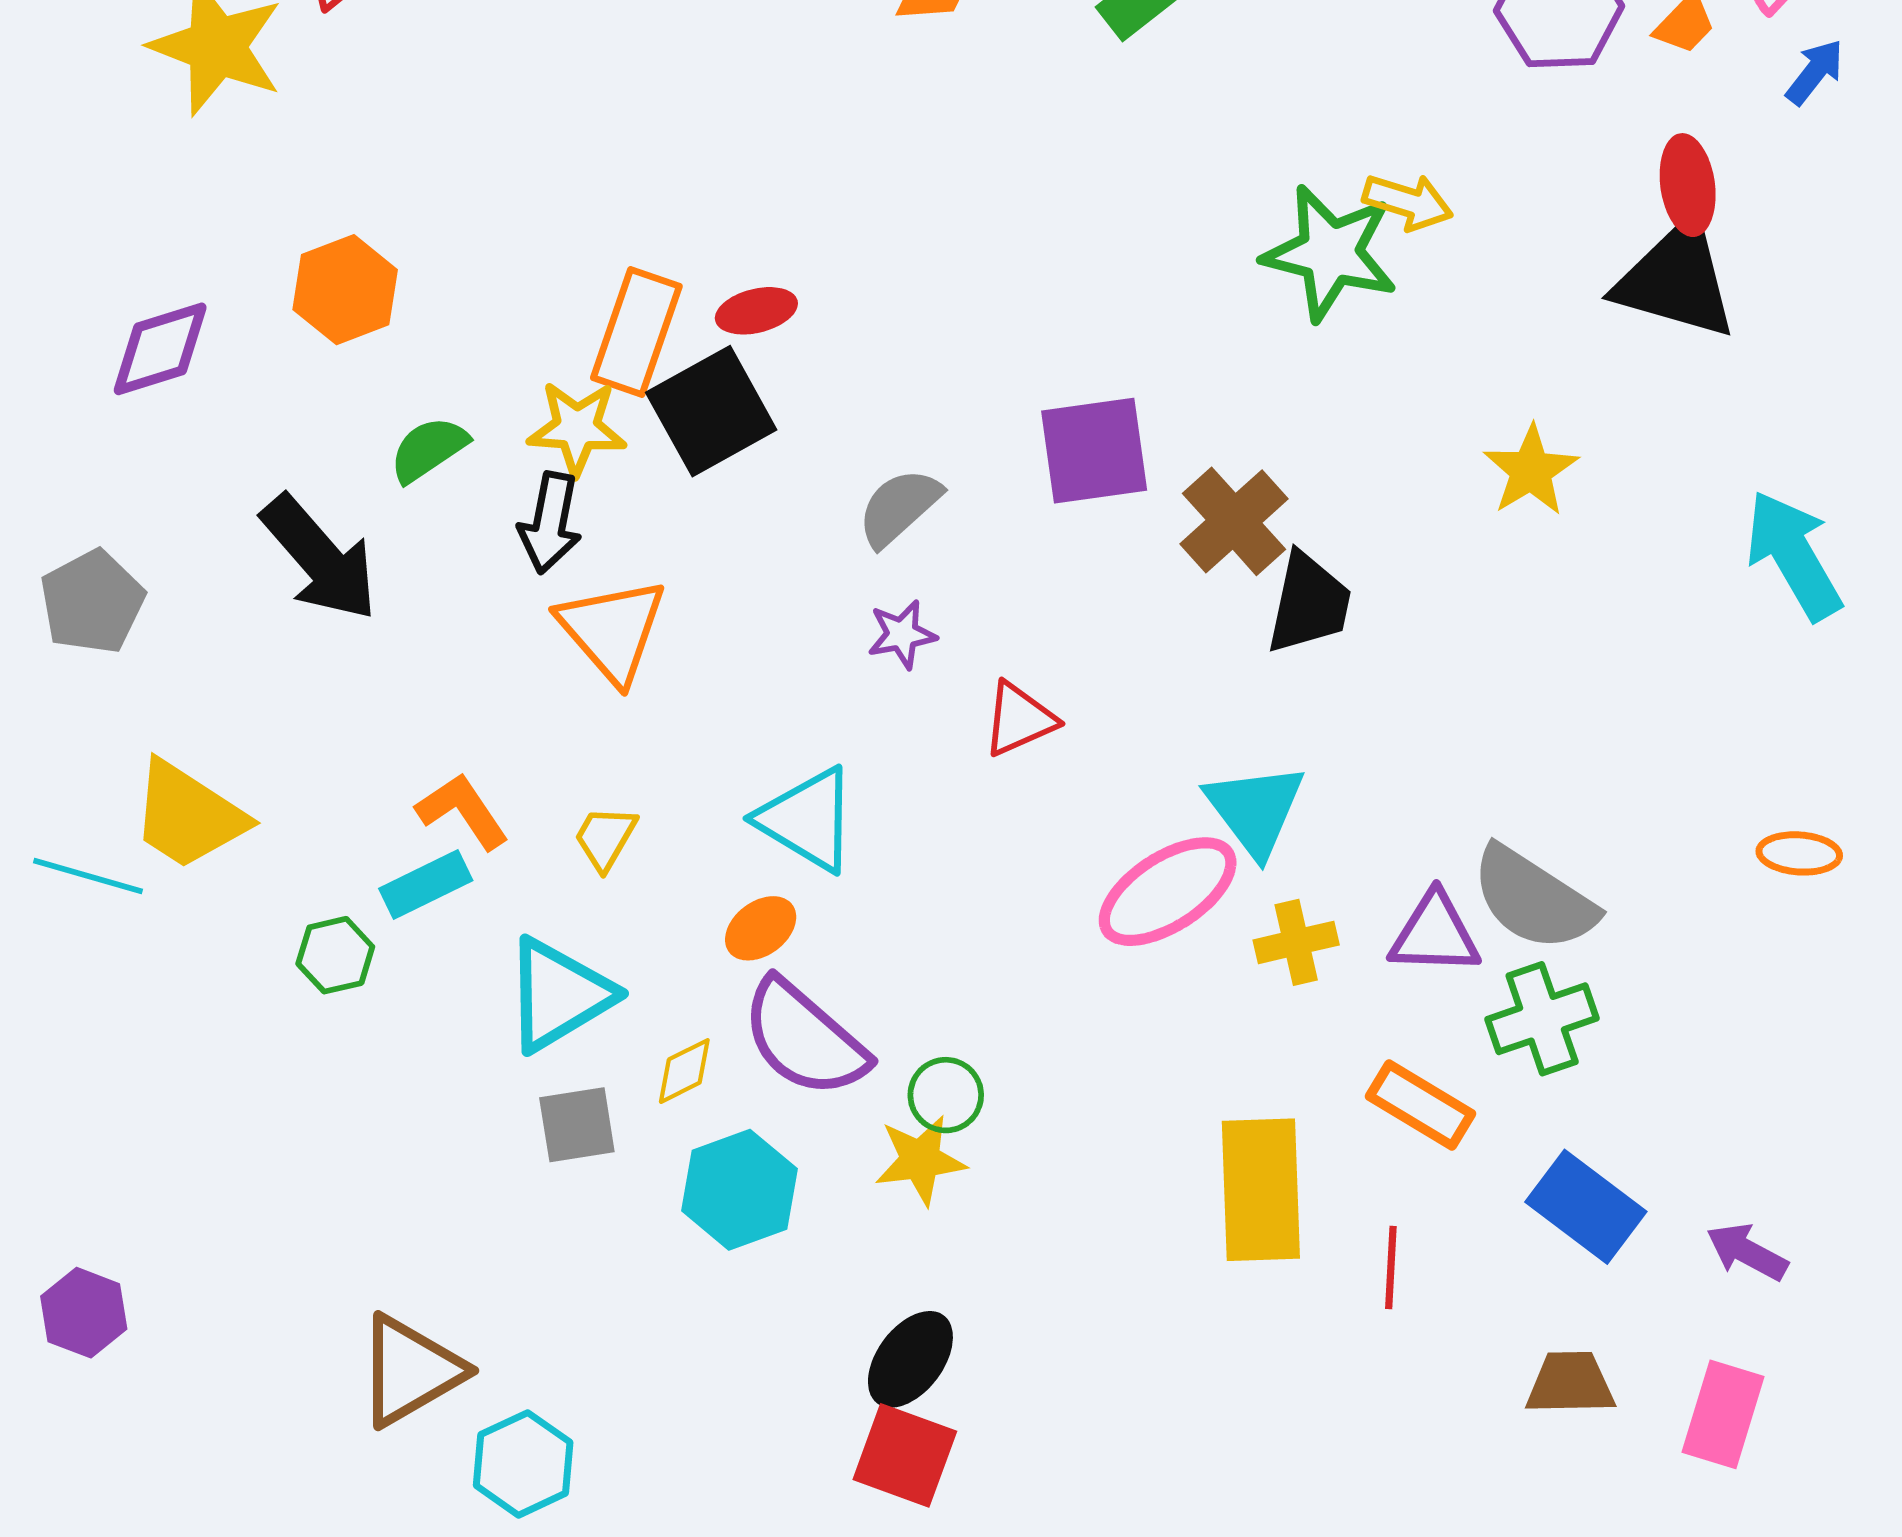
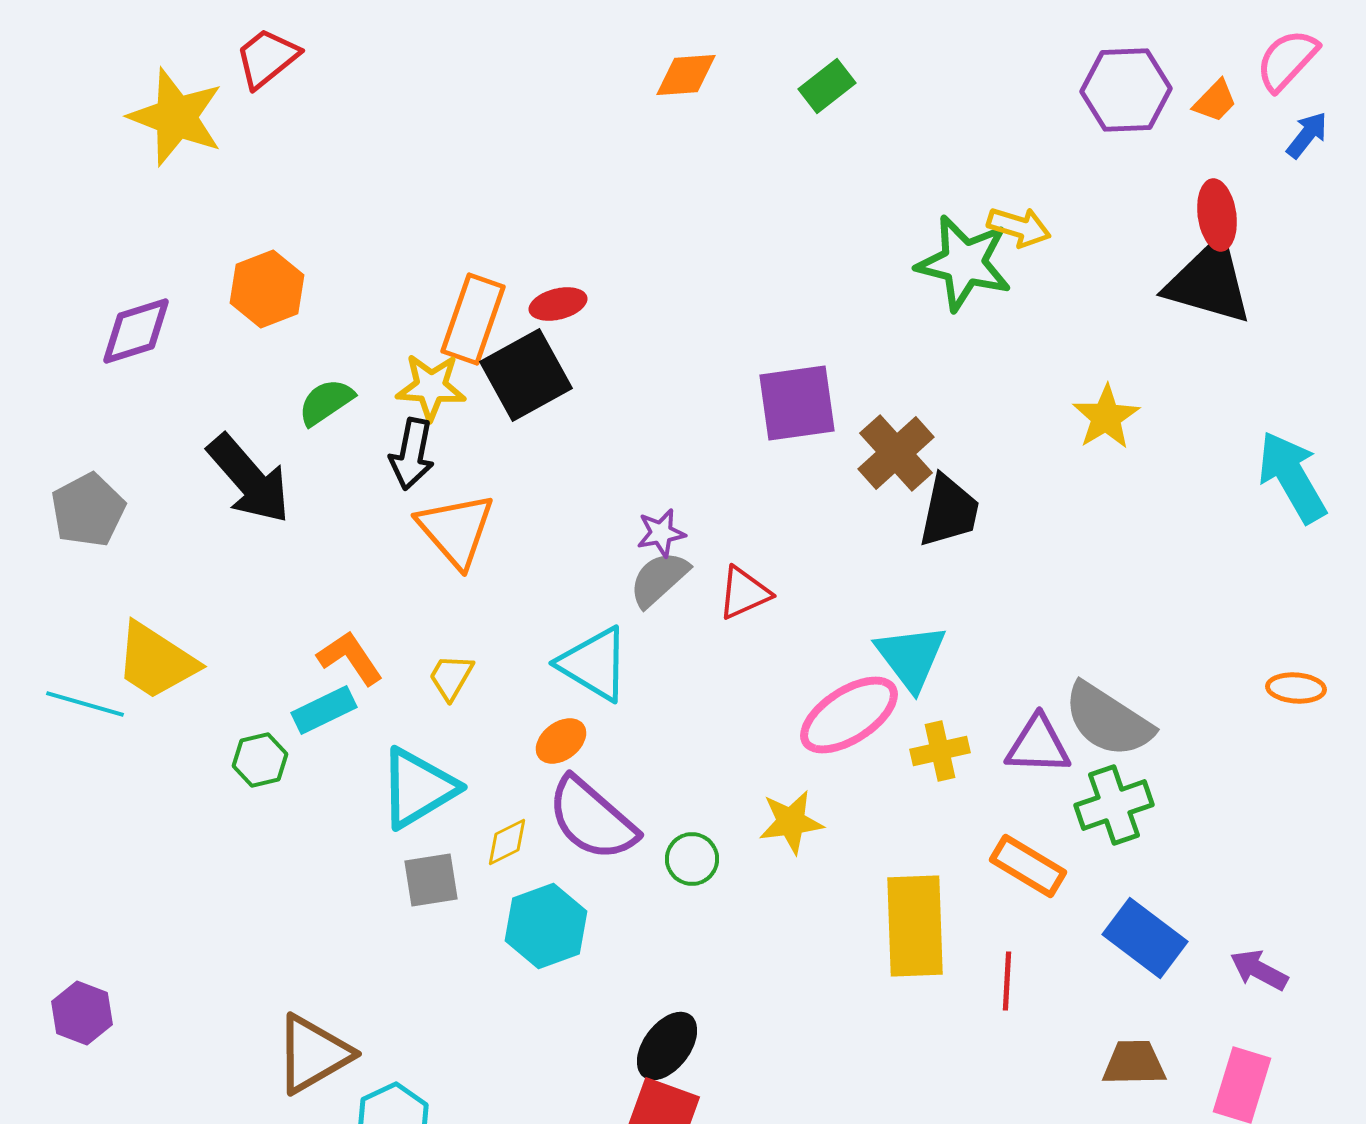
gray semicircle: (899, 507) -> (659, 579), moved
yellow star: (920, 1160) -> (791, 822), moved

